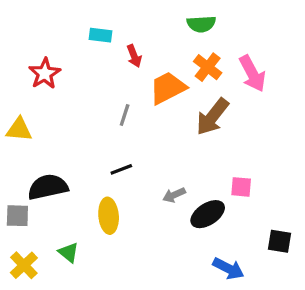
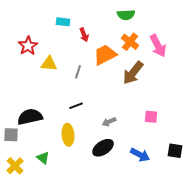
yellow triangle: (19, 129) -> (49, 64), moved
black ellipse: (208, 214) -> (103, 148), moved
blue arrow: (228, 268) -> (140, 155), moved

